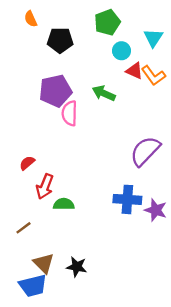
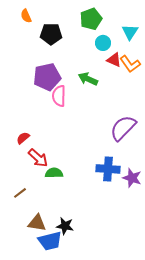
red arrow: (45, 186) -> (38, 158), turned -70
brown triangle: (44, 263) -> (37, 223), turned -36
blue trapezoid: (33, 286) -> (50, 241), moved

